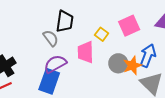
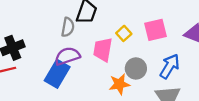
gray semicircle: (51, 38) -> (68, 27), turned 36
orange star: (132, 65) -> (119, 84), moved

